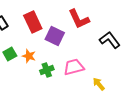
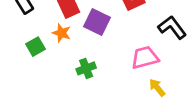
orange star: (29, 56) -> (61, 33), moved
pink trapezoid: (74, 67) -> (145, 58), moved

